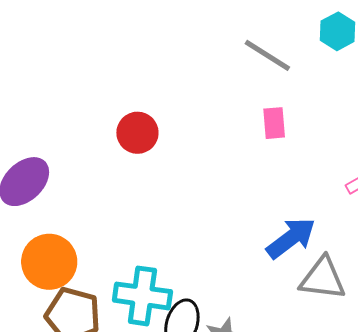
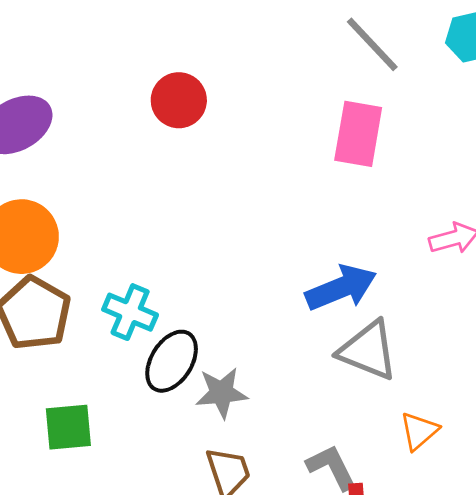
pink rectangle: (274, 123) -> (358, 134), size x1.5
cyan cross: (142, 296) -> (130, 312), size x0.7

